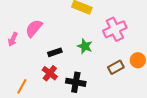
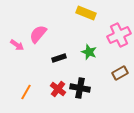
pink arrow: (13, 39) -> (17, 45), turned -80
red cross: (50, 73) -> (58, 89), moved

